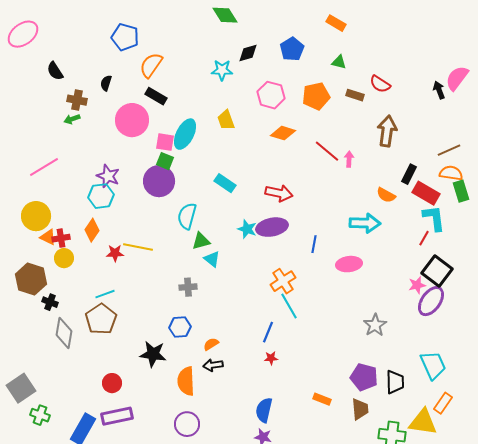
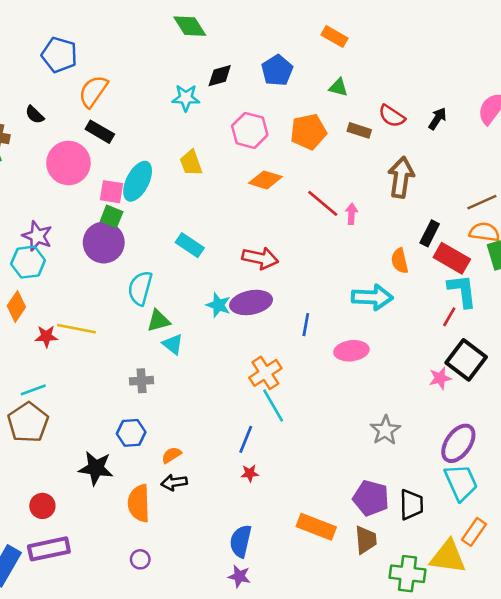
black semicircle: (106, 83) -> (35, 115), turned -63
black arrow: (439, 90) -> (437, 119), moved, turned 54
orange semicircle: (386, 195) -> (400, 261), turned 48
purple ellipse: (431, 301) -> (458, 443), moved
orange rectangle: (322, 399) -> (316, 527), size x1.6
purple circle: (187, 424) -> (140, 559), size x0.6

